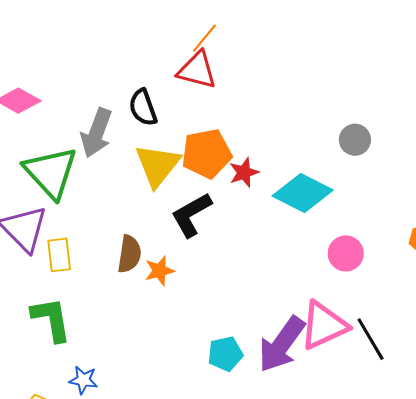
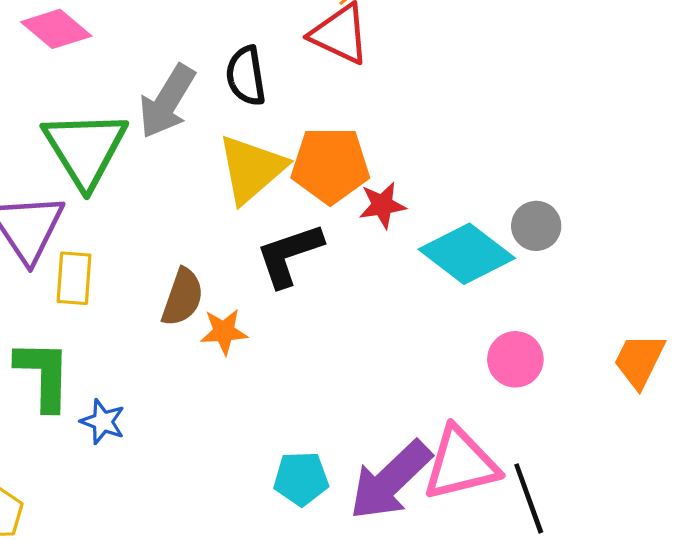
gray circle: (355, 140) -> (536, 226), moved
blue star: (83, 380) -> (103, 422), moved

